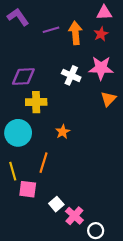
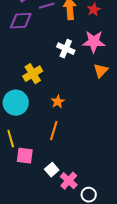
purple diamond: (23, 77) -> (21, 21), moved
yellow cross: (36, 102) -> (33, 74), turned -30
orange line: (44, 163) -> (54, 131), moved

